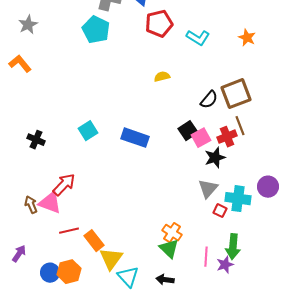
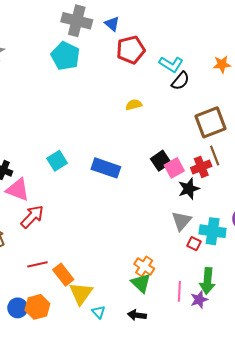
orange star: (247, 38) -> (222, 64), turned -30
black semicircle: (209, 100) -> (180, 81), moved
pink triangle: (50, 203) -> (18, 190), moved
cyan triangle: (128, 277) -> (99, 312), size x0.6

